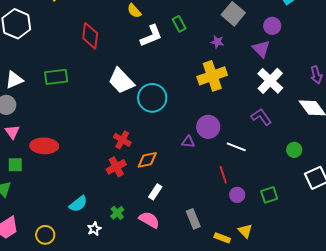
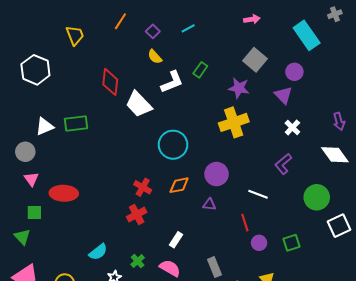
green rectangle: (179, 24) -> (200, 70), turned 63
purple star: (217, 42) -> (239, 88), size x1.5
white triangle: (14, 80) -> (45, 126), moved
white trapezoid: (121, 81) -> (139, 104), moved
white cross: (270, 81) -> (292, 127), size x0.6
purple L-shape: (261, 117) -> (283, 164), turned -95
purple circle: (208, 127) -> (217, 174), moved
purple triangle: (188, 142) -> (209, 204), moved
green circle: (294, 150) -> (317, 197), size x1.6
orange diamond: (147, 160) -> (179, 185), moved

